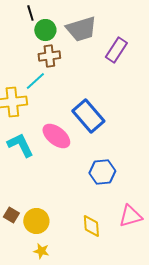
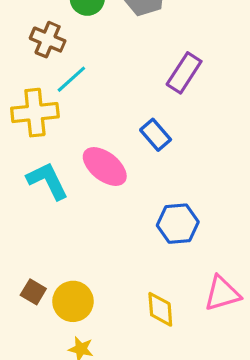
purple rectangle: (116, 50) -> (184, 73), moved
brown cross: (49, 56) -> (48, 40), moved, turned 30
blue rectangle: (88, 116) -> (156, 135), size x0.6

